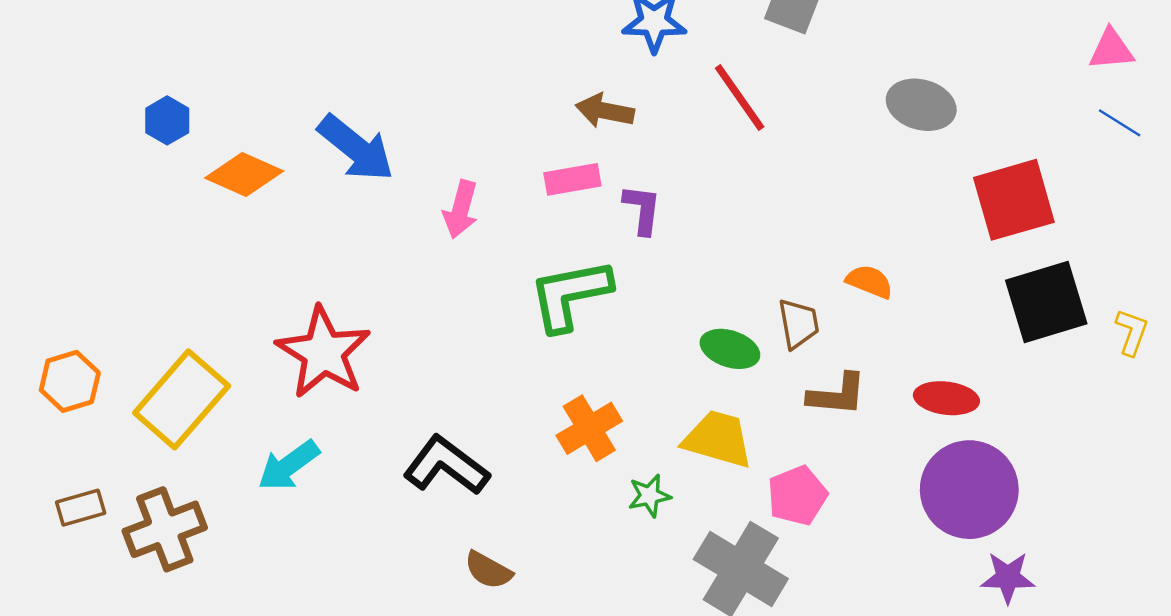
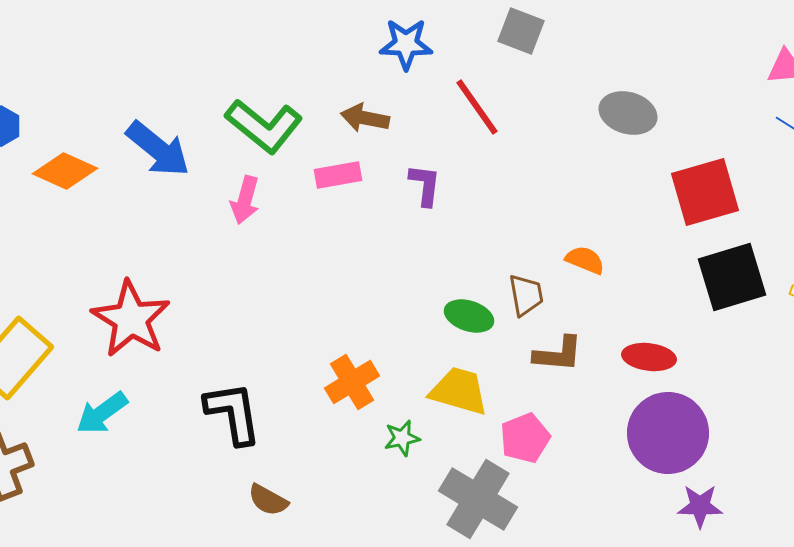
purple L-shape: (642, 209) -> (425, 185), moved
green L-shape: (570, 295) -> (264, 126), moved, turned -130
black L-shape: (446, 466) -> (233, 413), turned 44

